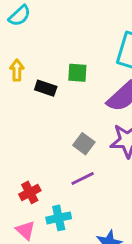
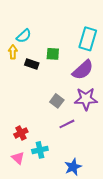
cyan semicircle: (20, 16) -> (24, 36), moved
purple line: (83, 178) -> (67, 124), moved

